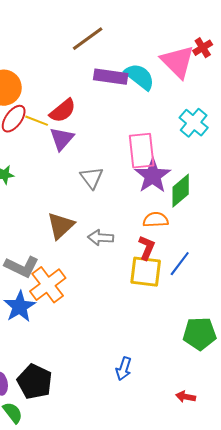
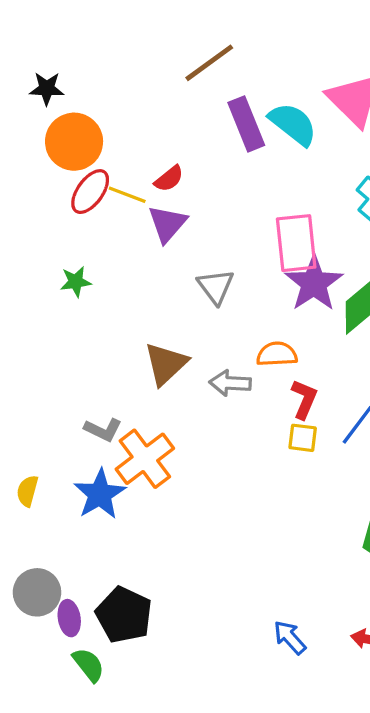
purple rectangle: (111, 77) -> (246, 124), turned 60
red semicircle: (63, 111) -> (169, 179), size x0.7
orange semicircle: (156, 220) -> (277, 354), moved
gray L-shape: (22, 267) -> (103, 430), size x0.7
yellow square: (146, 272) -> (303, 438), size x0.6
blue arrow: (124, 369) -> (290, 637), moved, turned 120

